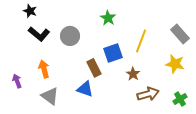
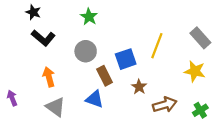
green star: (108, 18) -> (89, 17), moved
gray circle: (70, 36) -> (86, 51), moved
brown star: (133, 74) -> (139, 87), moved
purple arrow: (17, 81) -> (12, 98), moved

